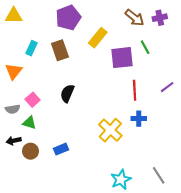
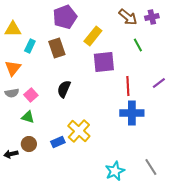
yellow triangle: (14, 16) -> (13, 29), moved
purple square: (122, 58) -> (104, 62), moved
gray semicircle: (13, 109) -> (12, 93), moved
blue cross: (139, 119) -> (132, 113), size x1.6
yellow cross: (110, 130) -> (79, 131), moved
black arrow: (14, 141) -> (11, 154), moved

